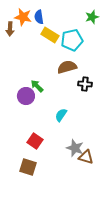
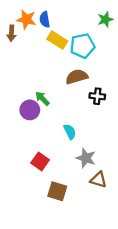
cyan semicircle: (61, 115) -> (70, 132), turned 120
gray star: (75, 148) -> (86, 158), moved
brown square: (28, 167) -> (57, 191), moved

